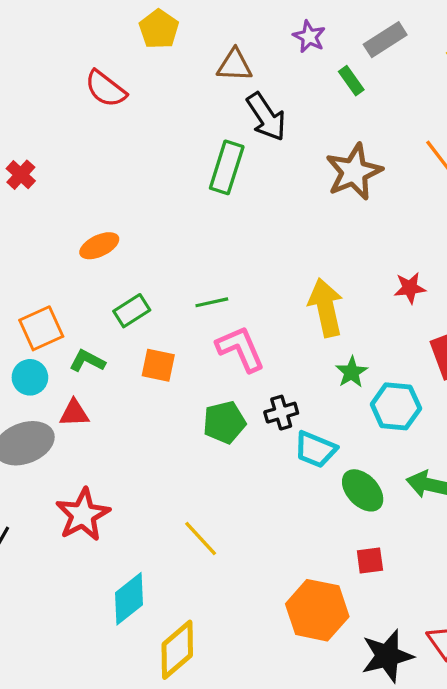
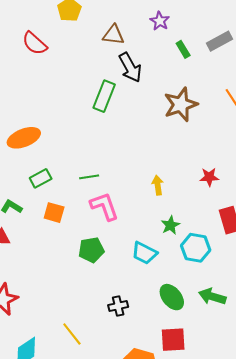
gray rectangle: (385, 40) -> (220, 41), moved
orange ellipse: (99, 246) -> (24, 138), size x1.4
yellow arrow: (326, 308) -> (158, 185), size x0.6
black cross: (281, 413) -> (118, 306), moved
cyan trapezoid: (315, 449) -> (144, 253), moved
yellow line: (201, 539) -> (72, 334), moved
red square: (370, 560) -> (173, 340), size x1.5

